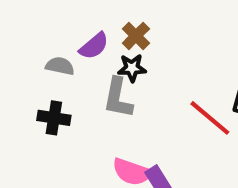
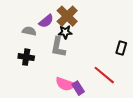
brown cross: (136, 36) -> (67, 16), size x1.5
red line: (210, 118) -> (104, 75), moved

